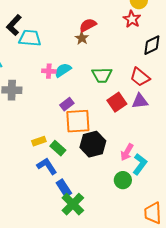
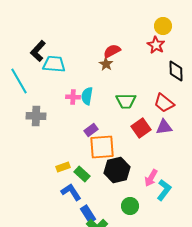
black diamond: (152, 45) -> (176, 71), turned -65
cyan semicircle: (63, 70) -> (87, 96), turned -48
green circle: (123, 180) -> (130, 206), moved

